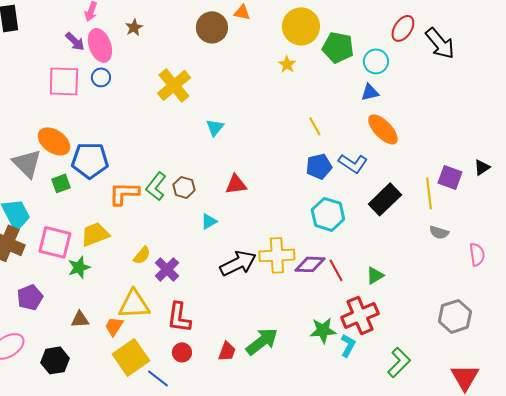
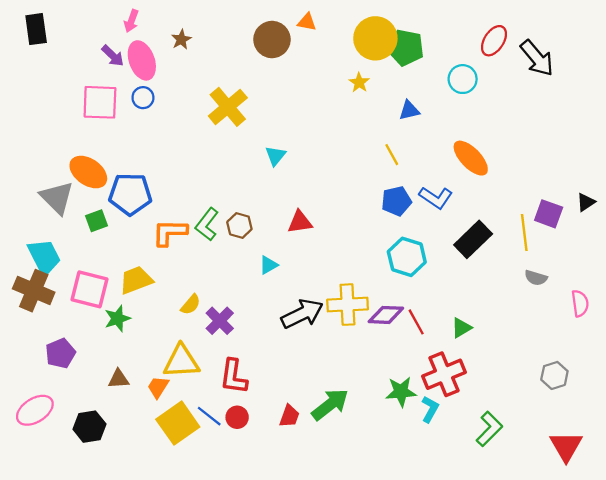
green pentagon: (338, 47) -> (406, 48), moved
blue triangle: (370, 92) -> (409, 110), moved
gray hexagon: (455, 316) -> (554, 375), size x0.7
blue line: (158, 378) -> (209, 416), moved

